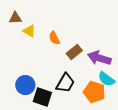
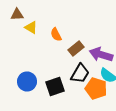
black trapezoid: (65, 83) -> (80, 74), moved
black square: (42, 97) -> (55, 86), moved, turned -36

